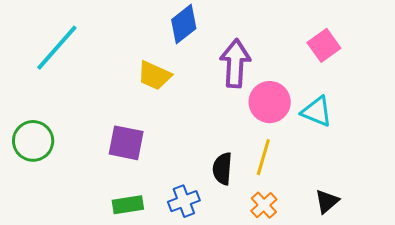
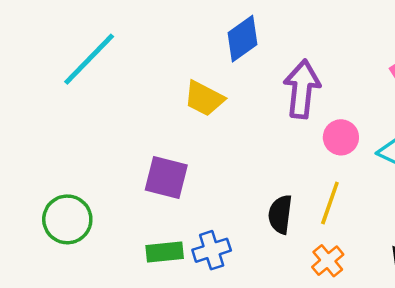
pink circle: (270, 102) -> (341, 137), size x0.7
green circle: (33, 141) -> (67, 219), moved
blue cross: (184, 201) -> (212, 250), moved

